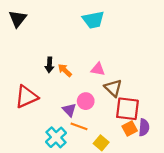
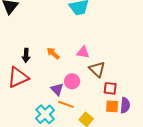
black arrow: (49, 65) -> (26, 55), moved
red square: (127, 109) -> (110, 88), size x0.6
orange square: (130, 129) -> (112, 106), turned 32

